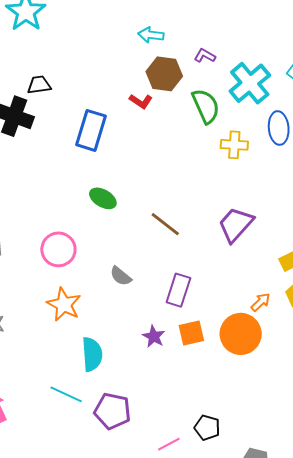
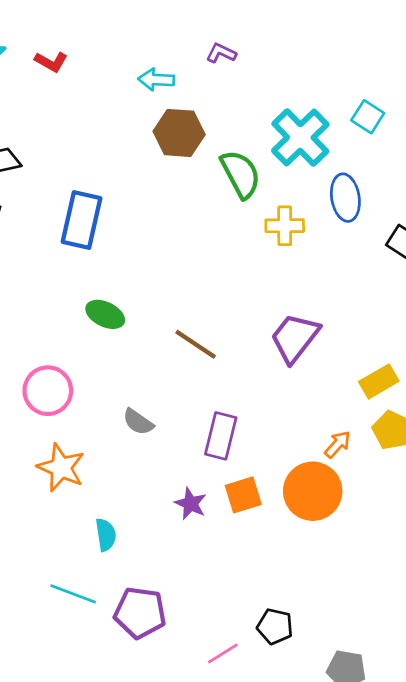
purple L-shape: (205, 56) -> (221, 53), moved
red L-shape: (141, 101) -> (51, 62), moved
cyan semicircle: (92, 354) -> (106, 535), size x0.7

